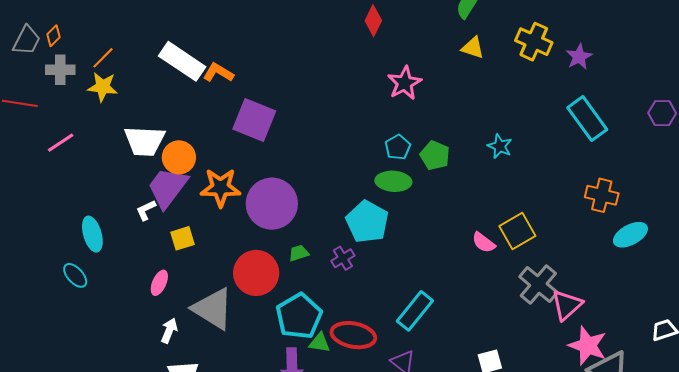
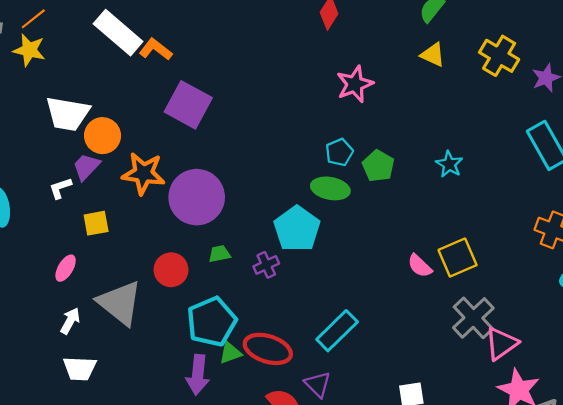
purple trapezoid: (167, 188) -> (86, 167), size x0.6
red circle: (256, 273) -> (171, 270), size x0.7
green triangle: (319, 343) -> (230, 353), turned -35

